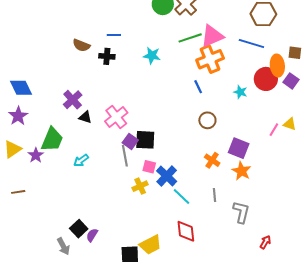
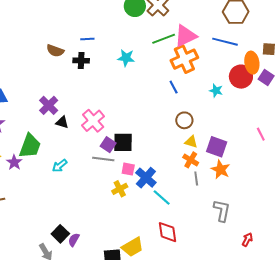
yellow triangle: (290, 124) -> (191, 142), moved
pink line: (274, 130) -> (261, 134), moved, turned -56
gray line: (125, 156) -> (103, 159), turned -70
gray line: (214, 195) -> (196, 179), moved

